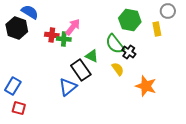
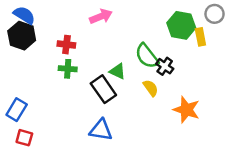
blue semicircle: (30, 12) -> (24, 15), moved
green hexagon: (130, 20) -> (181, 25), moved
pink arrow: (73, 27) -> (101, 16), moved, turned 30
green cross: (64, 39) -> (68, 69), moved
blue triangle: (68, 87) -> (101, 130), moved, turned 48

